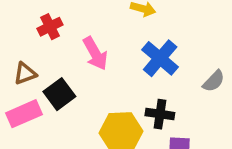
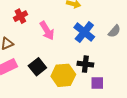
gray semicircle: (214, 81) -> (114, 31), moved
black square: (59, 94) -> (37, 67), moved

